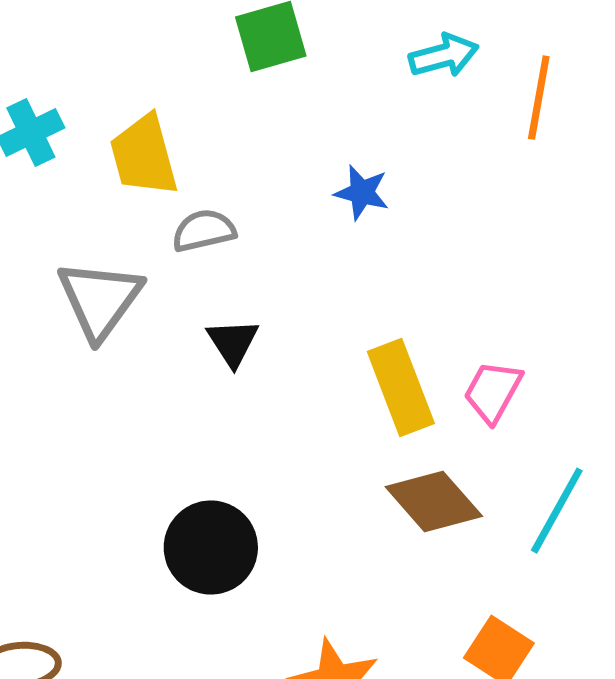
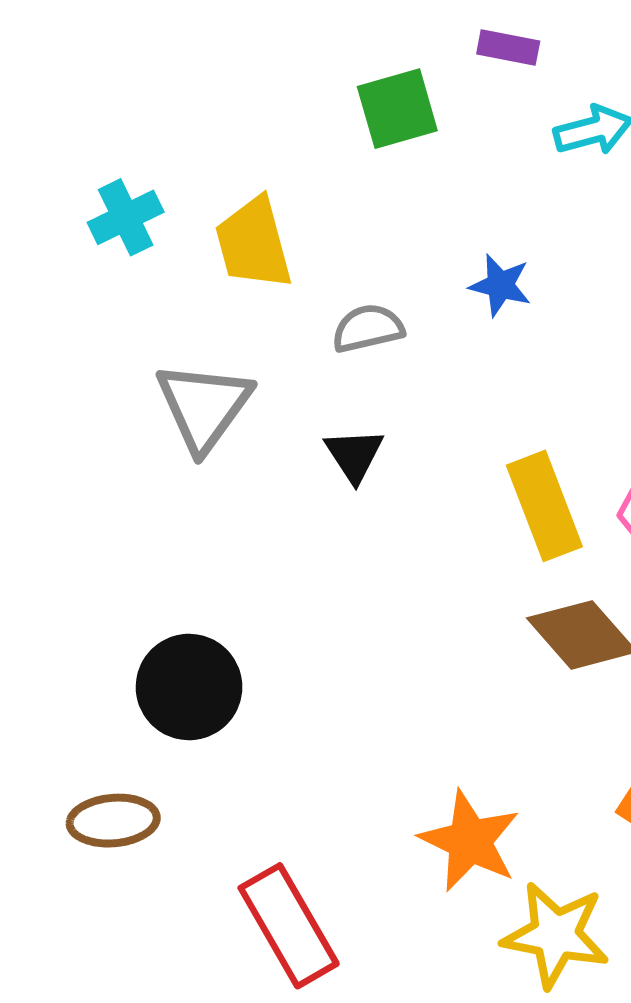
gray semicircle: (204, 231) -> (368, 328), moved
black circle: (211, 548) -> (189, 687), moved

